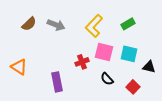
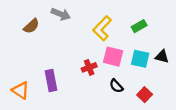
gray arrow: (56, 25) -> (61, 14), moved
orange triangle: (19, 67) -> (21, 90), moved
black triangle: (149, 67) -> (162, 57), moved
purple rectangle: (57, 82) -> (51, 81), moved

